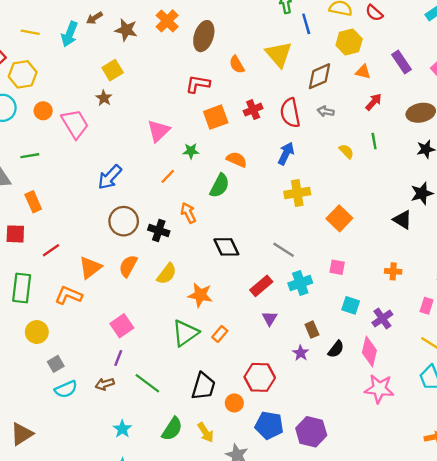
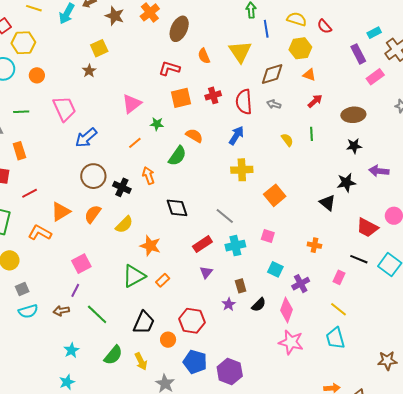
purple rectangle: (402, 62) -> (358, 54), moved
pink trapezoid: (75, 124) -> (64, 109), moved

